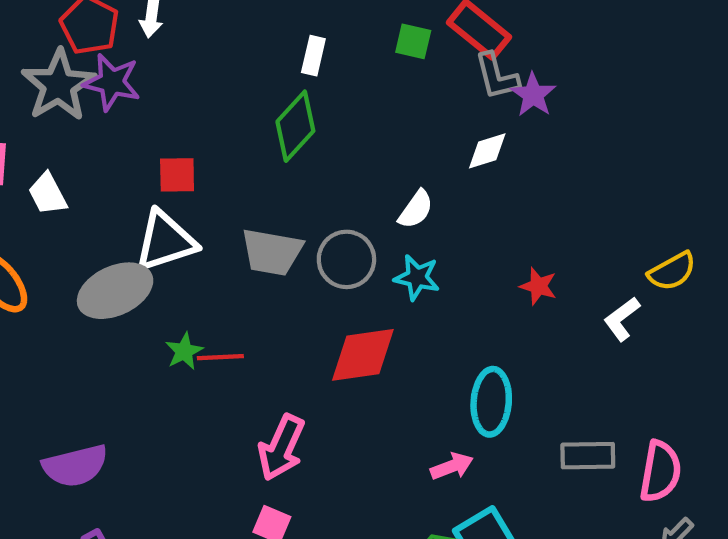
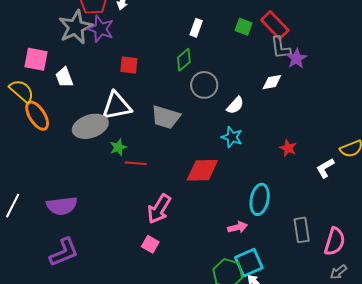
green diamond: (295, 126) -> (184, 60), size x0.7
red square: (177, 175) -> (129, 65), moved
gray circle: (346, 259) -> (204, 85), moved
green star: (184, 351) -> (118, 147), moved
gray rectangle: (588, 456) -> (302, 230), turned 75

